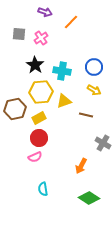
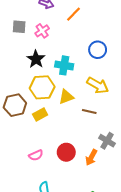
blue circle: (94, 67) -> (98, 50), moved
yellow arrow: (94, 90) -> (98, 85), size x1.5
red circle: (39, 138) -> (66, 152), moved
orange arrow: (81, 166) -> (91, 157), moved

